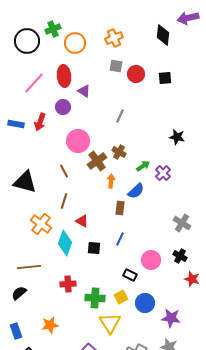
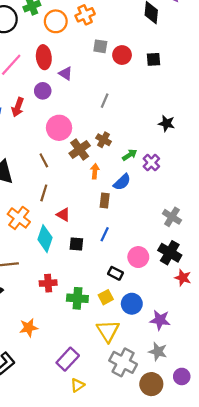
orange cross: (114, 38) -> (85, 15), moved
black cross: (180, 256) -> (170, 253), size x1.5
yellow triangle: (110, 323) -> (108, 331), moved

